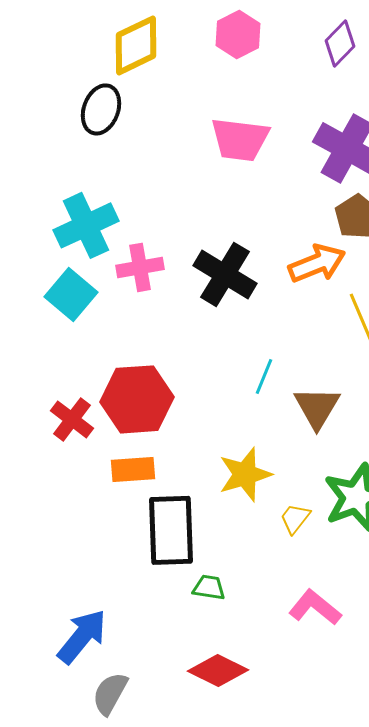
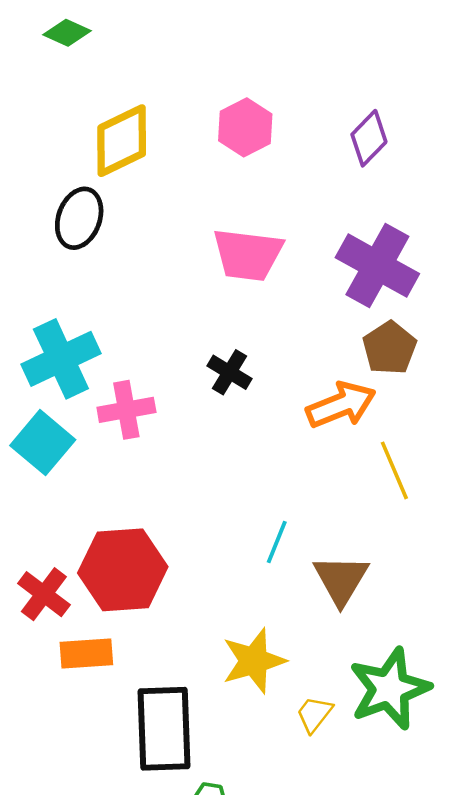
black cross: (225, 274) -> (229, 372), moved, size x0.6
orange rectangle: (133, 469) -> (86, 654), moved

